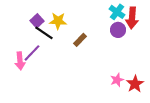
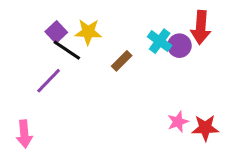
cyan cross: (117, 12) -> (160, 41), moved
pink arrow: (20, 61) -> (24, 134), moved
red star: (135, 84) -> (205, 128), turned 30

